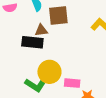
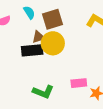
yellow circle: (49, 72) -> (53, 43), moved

